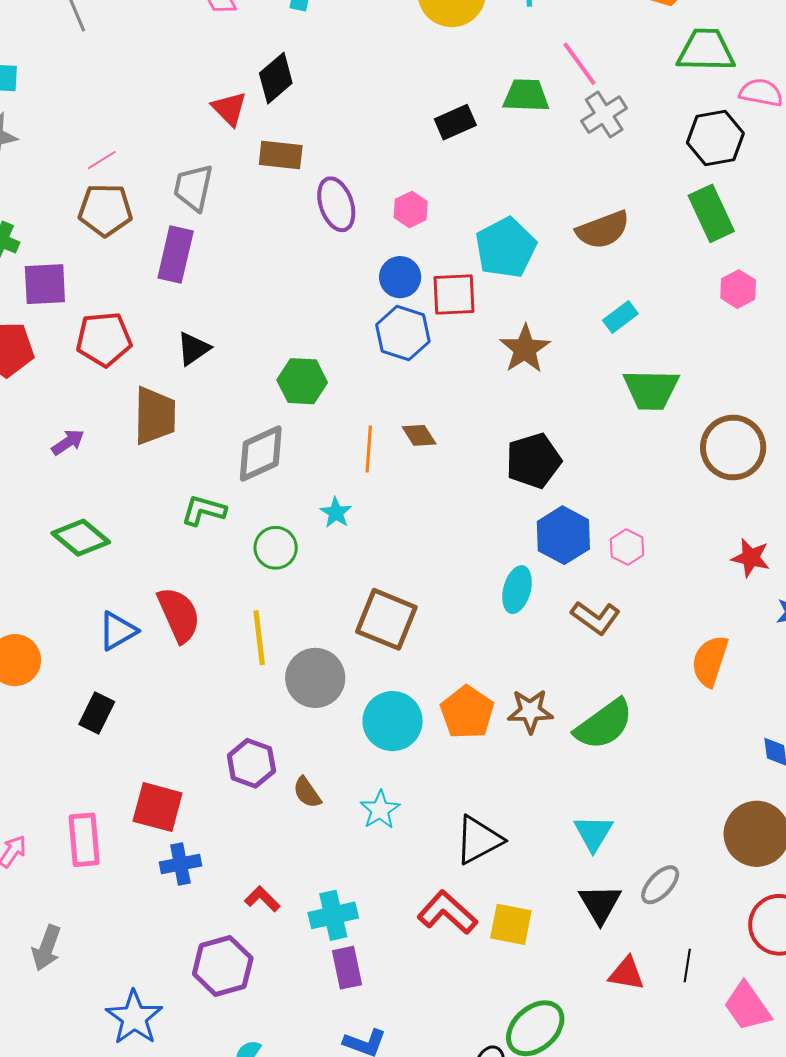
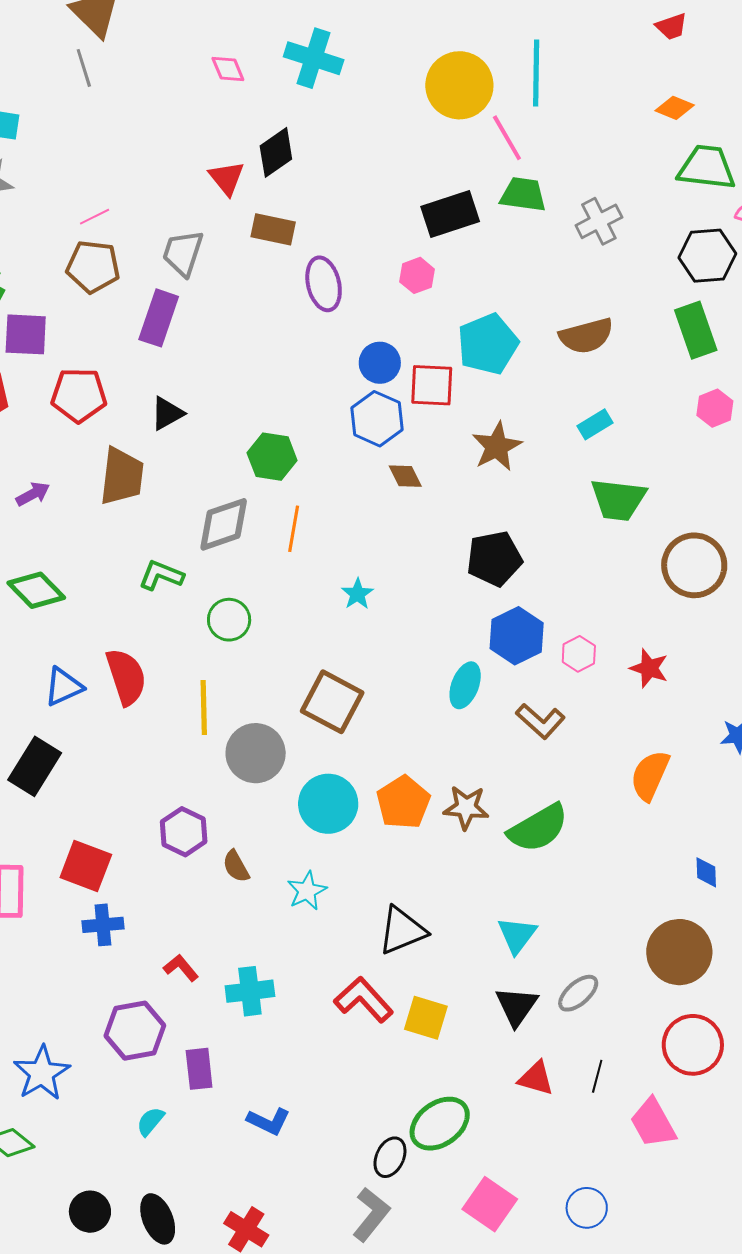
pink line: (579, 64) -> (507, 138), moved
black rectangle: (455, 122) -> (450, 214), size x1.4
pink hexagon: (411, 210) -> (417, 275), moved
brown diamond: (419, 435) -> (405, 476), moved
orange line: (369, 449) -> (294, 529), moved
cyan star: (336, 513) -> (357, 594), moved
red star: (751, 558) -> (649, 668), moved
black rectangle: (97, 713) -> (35, 766), size x1.4
purple rectangle: (347, 968) -> (199, 1069), moved

